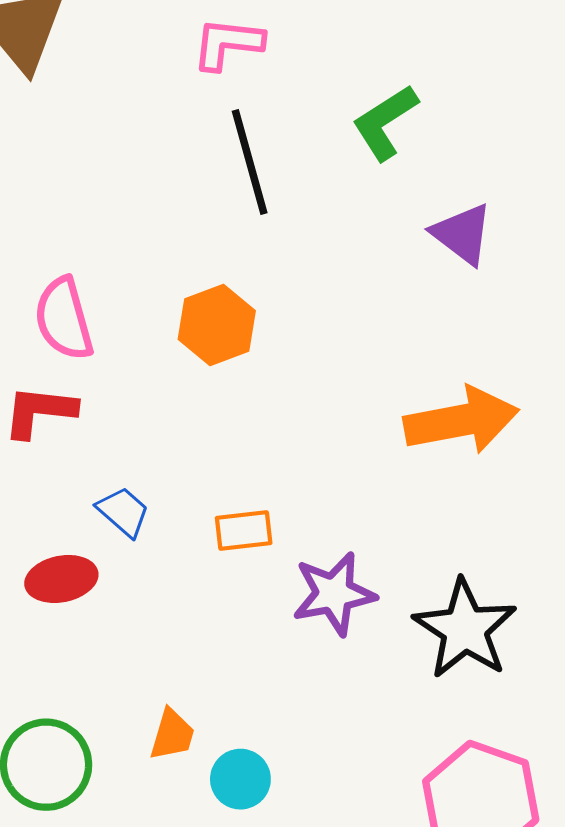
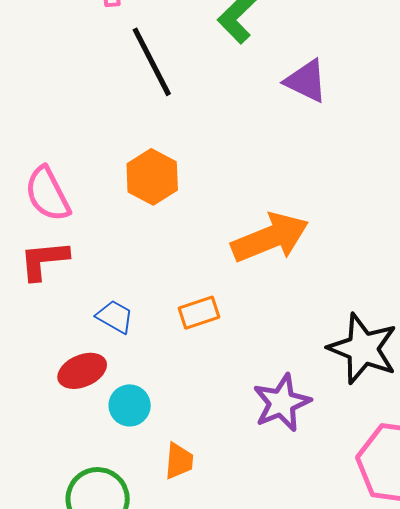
orange arrow: (461, 421) -> (270, 238), moved
purple star: (334, 594) -> (282, 403), moved
cyan circle: (240, 779) -> (130, 405), moved

